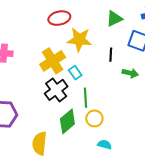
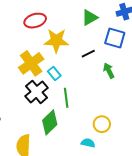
black line: (111, 55) -> (88, 54), turned 64
green arrow: (130, 73) -> (109, 71), turned -126
yellow circle: (94, 118) -> (102, 124), moved

